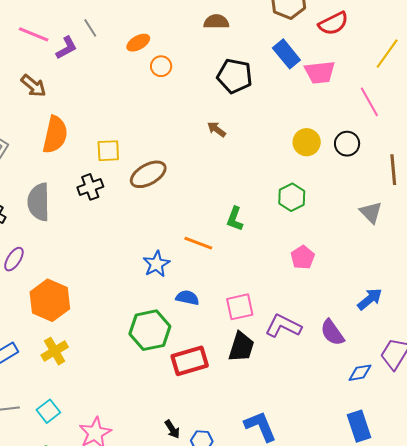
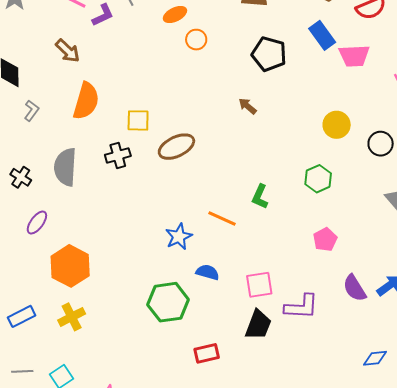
black circle: (347, 144) -> (381, 144), moved
purple L-shape: (283, 326) -> (301, 307), turned 153
purple semicircle: (332, 333) -> (355, 288), moved
red rectangle: (190, 361) -> (207, 353), moved, size x0.7

